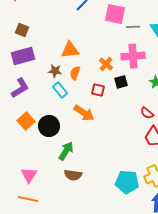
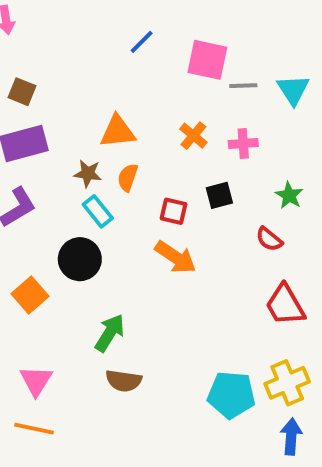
pink cross: (133, 56) -> (243, 144), size x0.6
orange cross: (106, 64) -> (193, 136), moved
orange arrow: (84, 113) -> (175, 257), moved
red semicircle: (147, 113) -> (269, 239), moved
orange square: (26, 121) -> (30, 295), moved
black circle: (49, 126) -> (80, 259), moved

